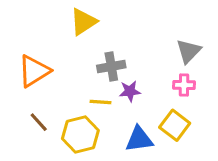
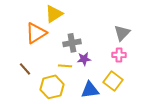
orange triangle: (34, 71) -> (36, 33), moved
brown line: (39, 122) -> (25, 69), moved

